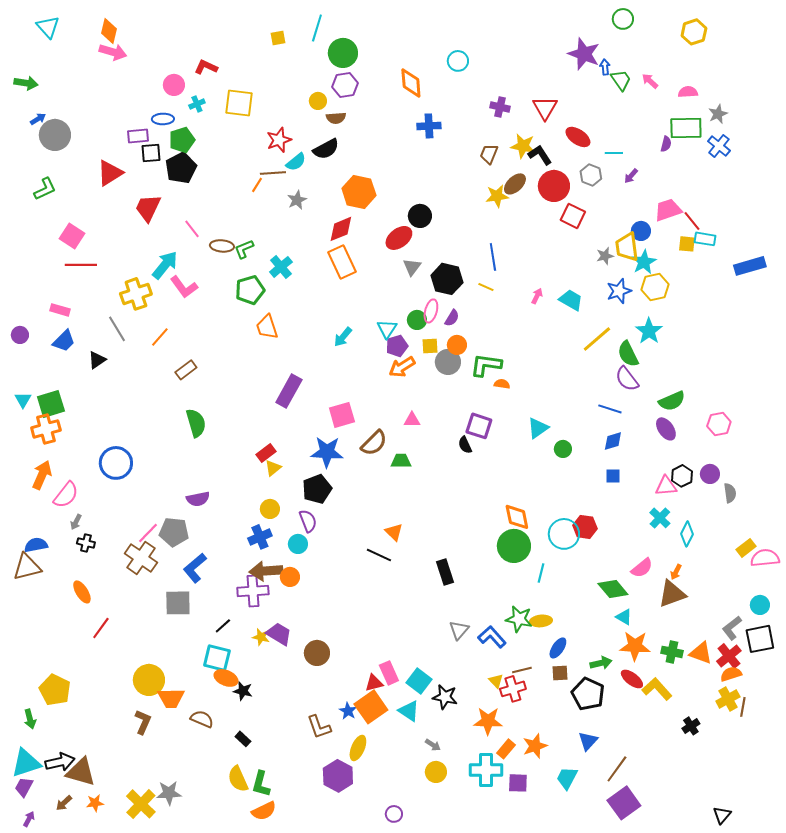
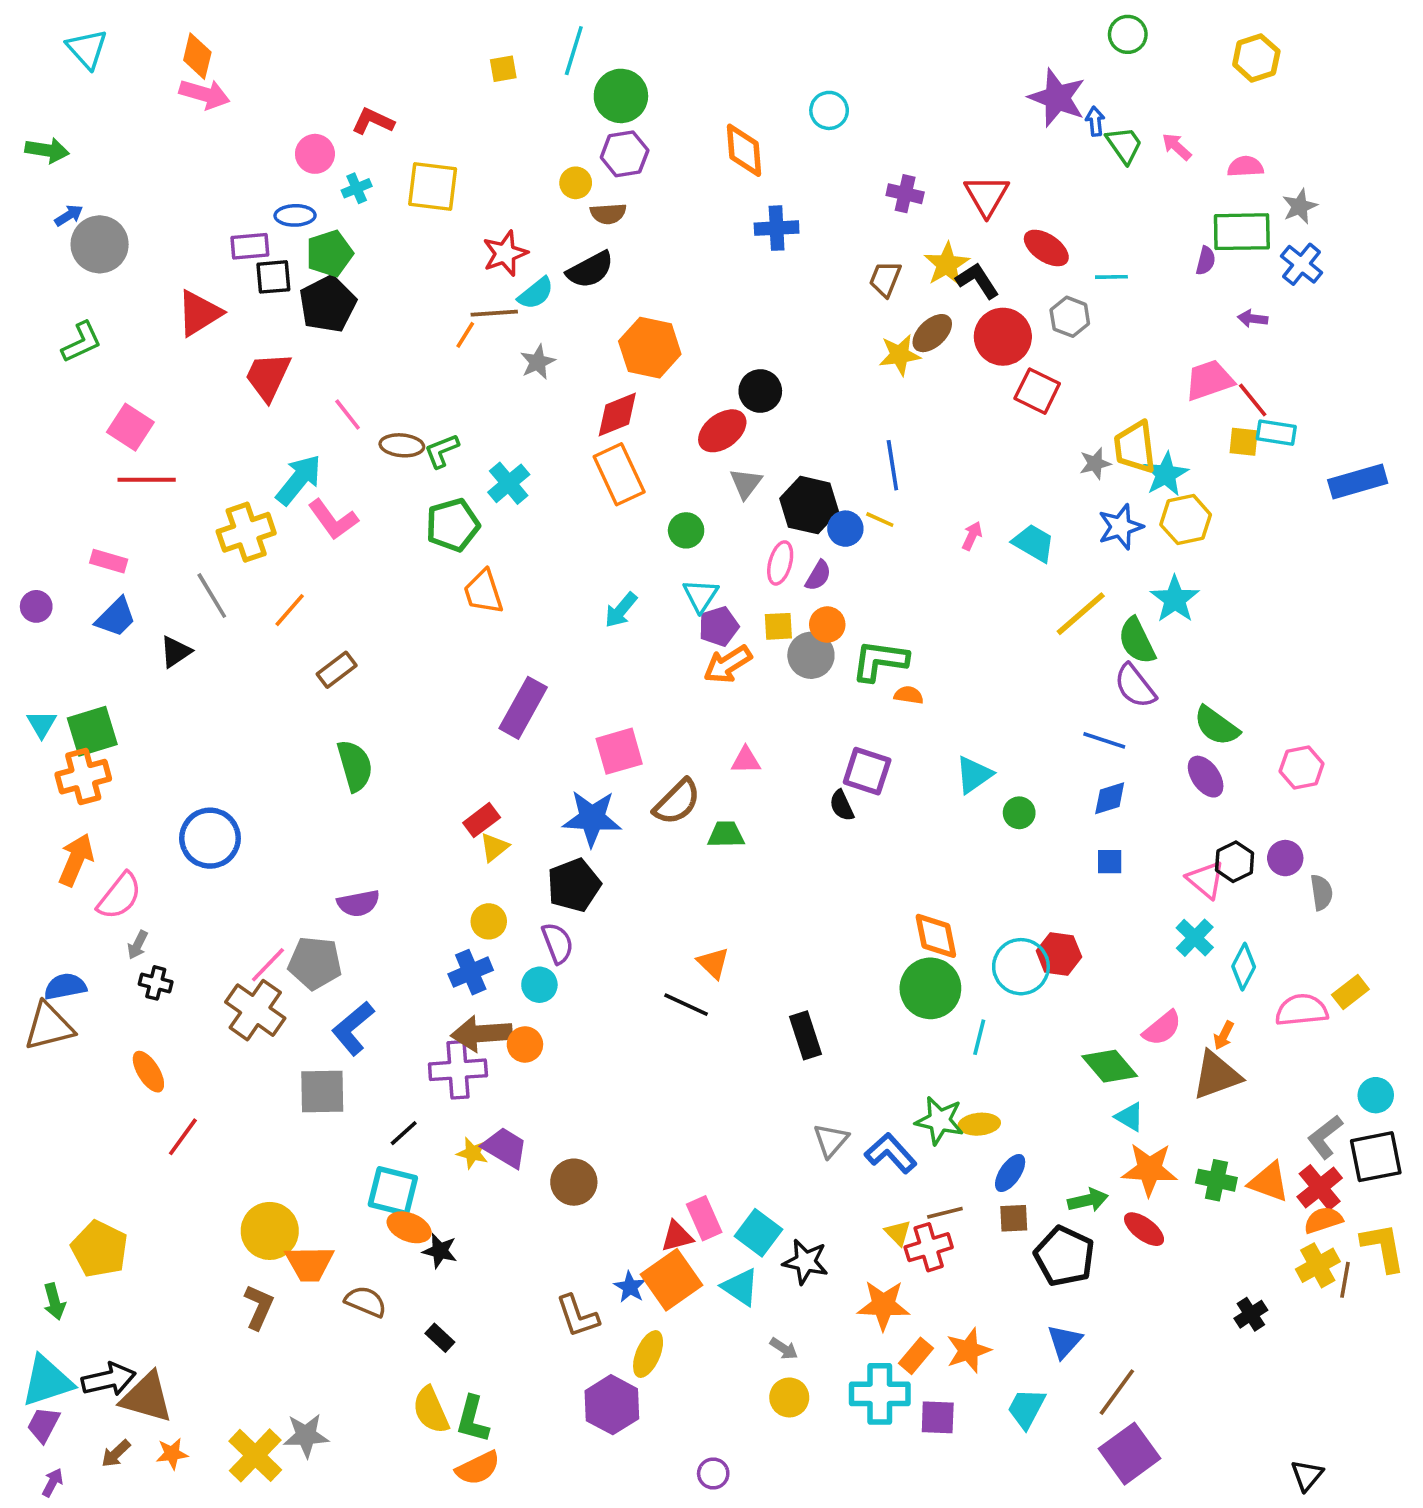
yellow star: (523, 146) -> (947, 264), turned 30
purple arrow: (631, 176) -> (1253, 319), moved, turned 56
blue circle: (641, 231) -> (845, 529), moved
green circle: (417, 320) -> (686, 530), moved
green semicircle: (672, 401) -> (1216, 726), turned 60
pink triangle: (666, 486) -> (1206, 880), turned 45
pink semicircle: (765, 558) -> (1302, 1010), moved
yellow L-shape: (657, 689) -> (1383, 1247), moved, turned 32

